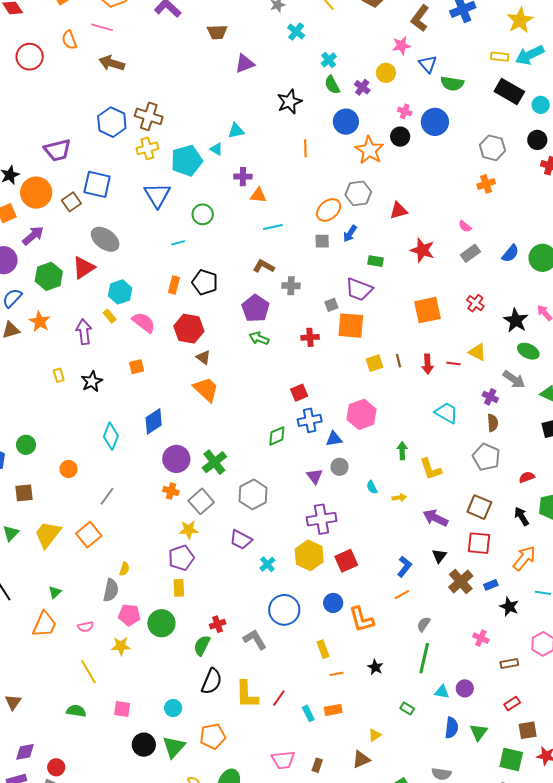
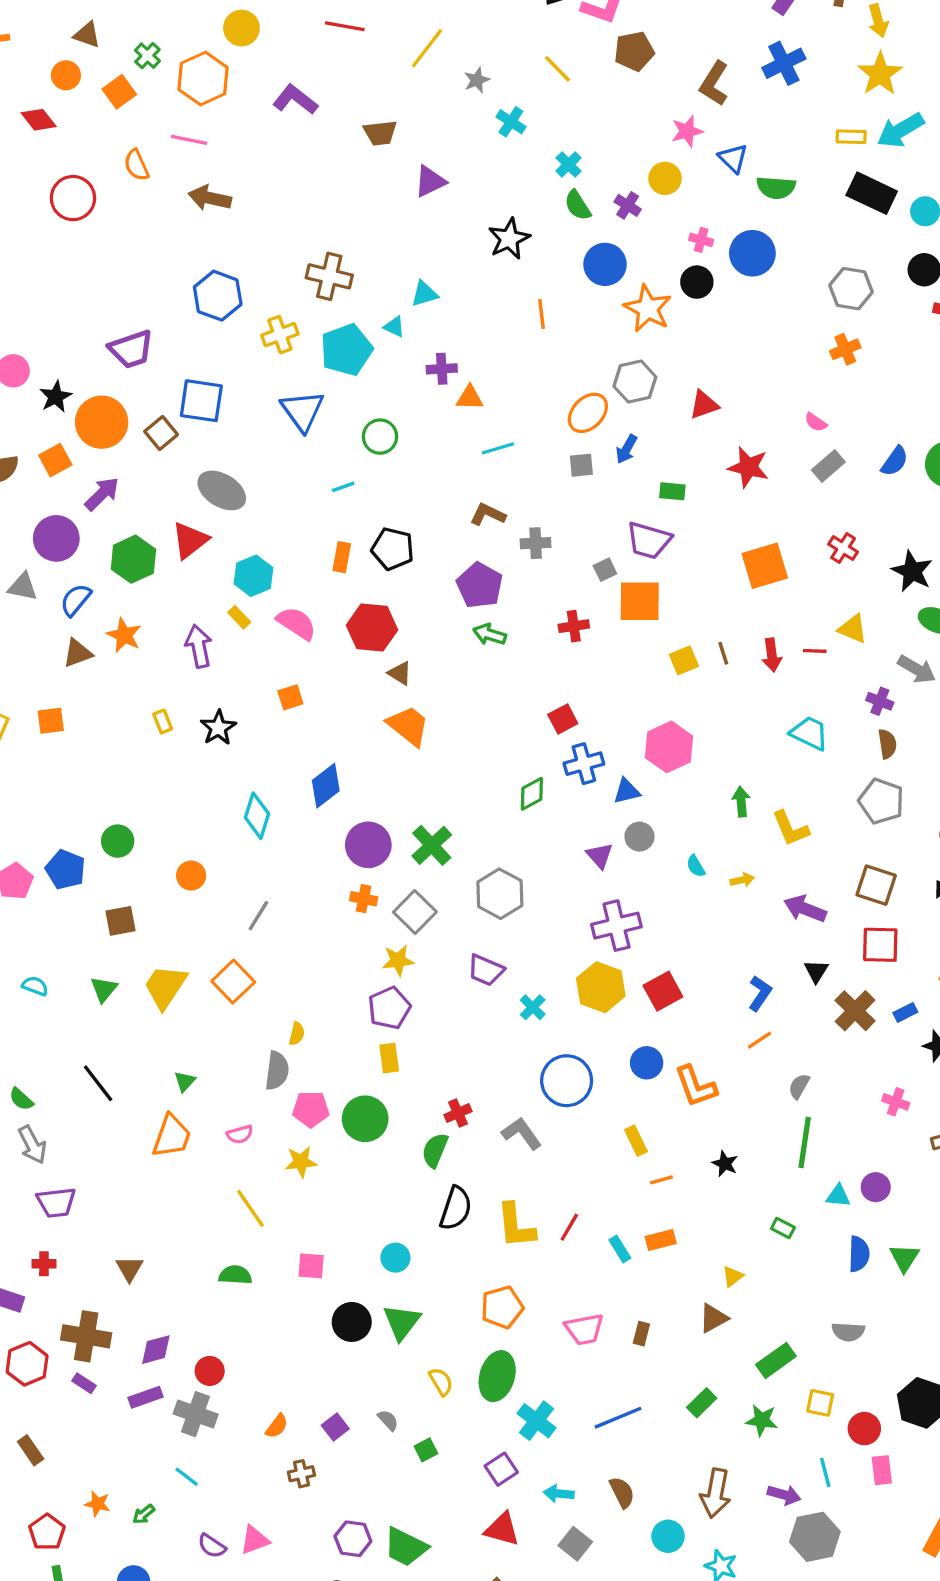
brown cross: (149, 116) -> (329, 276), moved
orange pentagon: (213, 736) -> (502, 1307), moved

